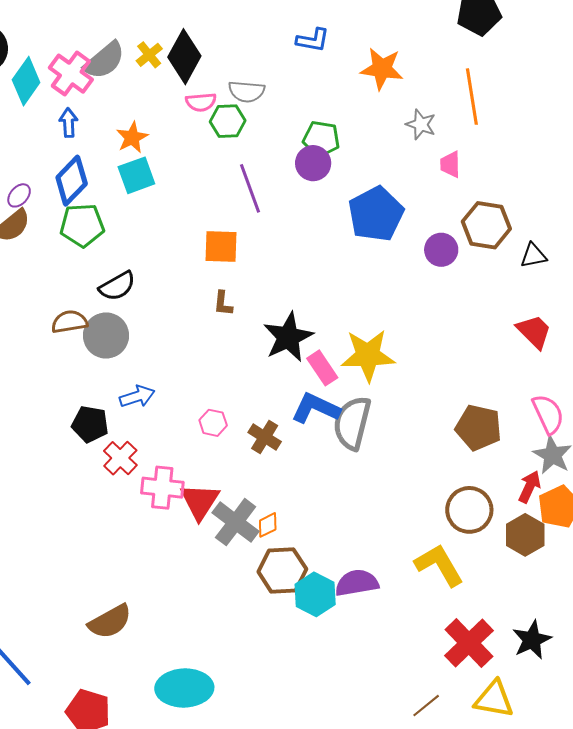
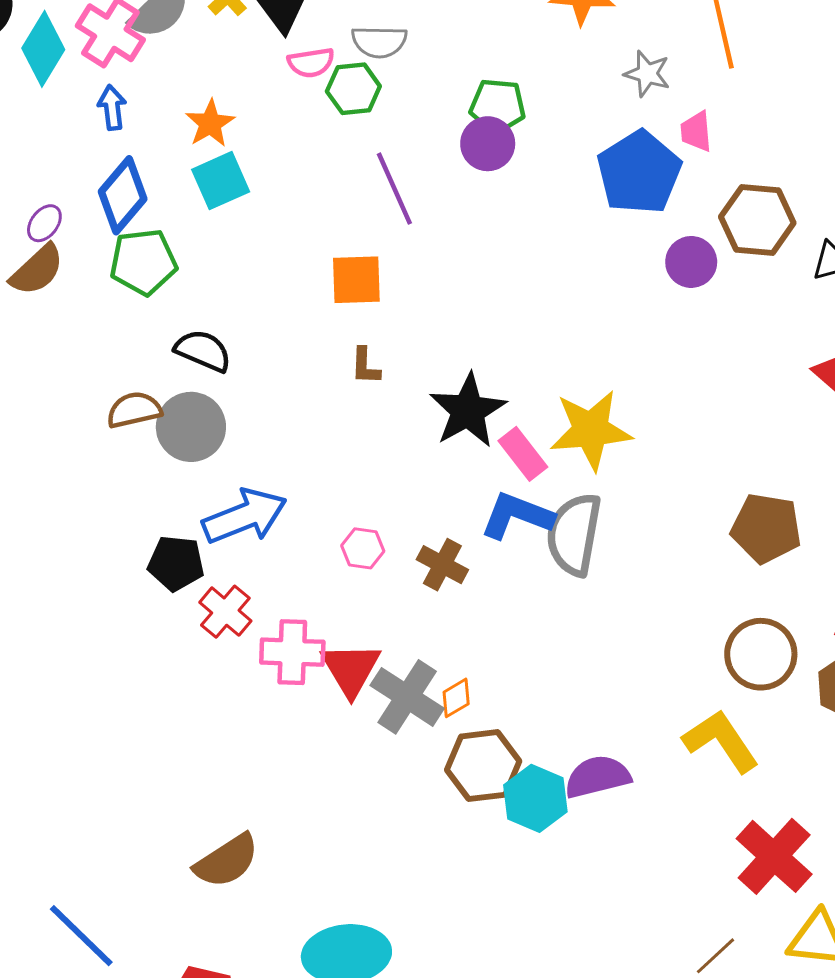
blue pentagon: (376, 214) -> (639, 172), moved
black semicircle: (117, 286) -> (203, 351), turned -123
blue arrow: (137, 396) -> (245, 516), size x1.6

